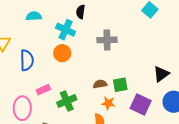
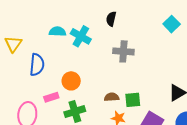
black semicircle: (81, 12) -> (111, 19), moved
cyan semicircle: (34, 16) -> (57, 32), moved
orange circle: (62, 53) -> (71, 81), moved

